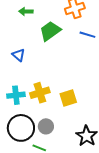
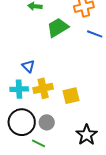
blue triangle: (19, 55) -> (28, 66), moved

